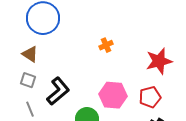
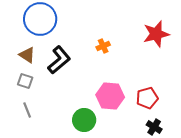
red star: (159, 61) -> (156, 34), moved
black L-shape: (58, 91) -> (59, 60), moved

